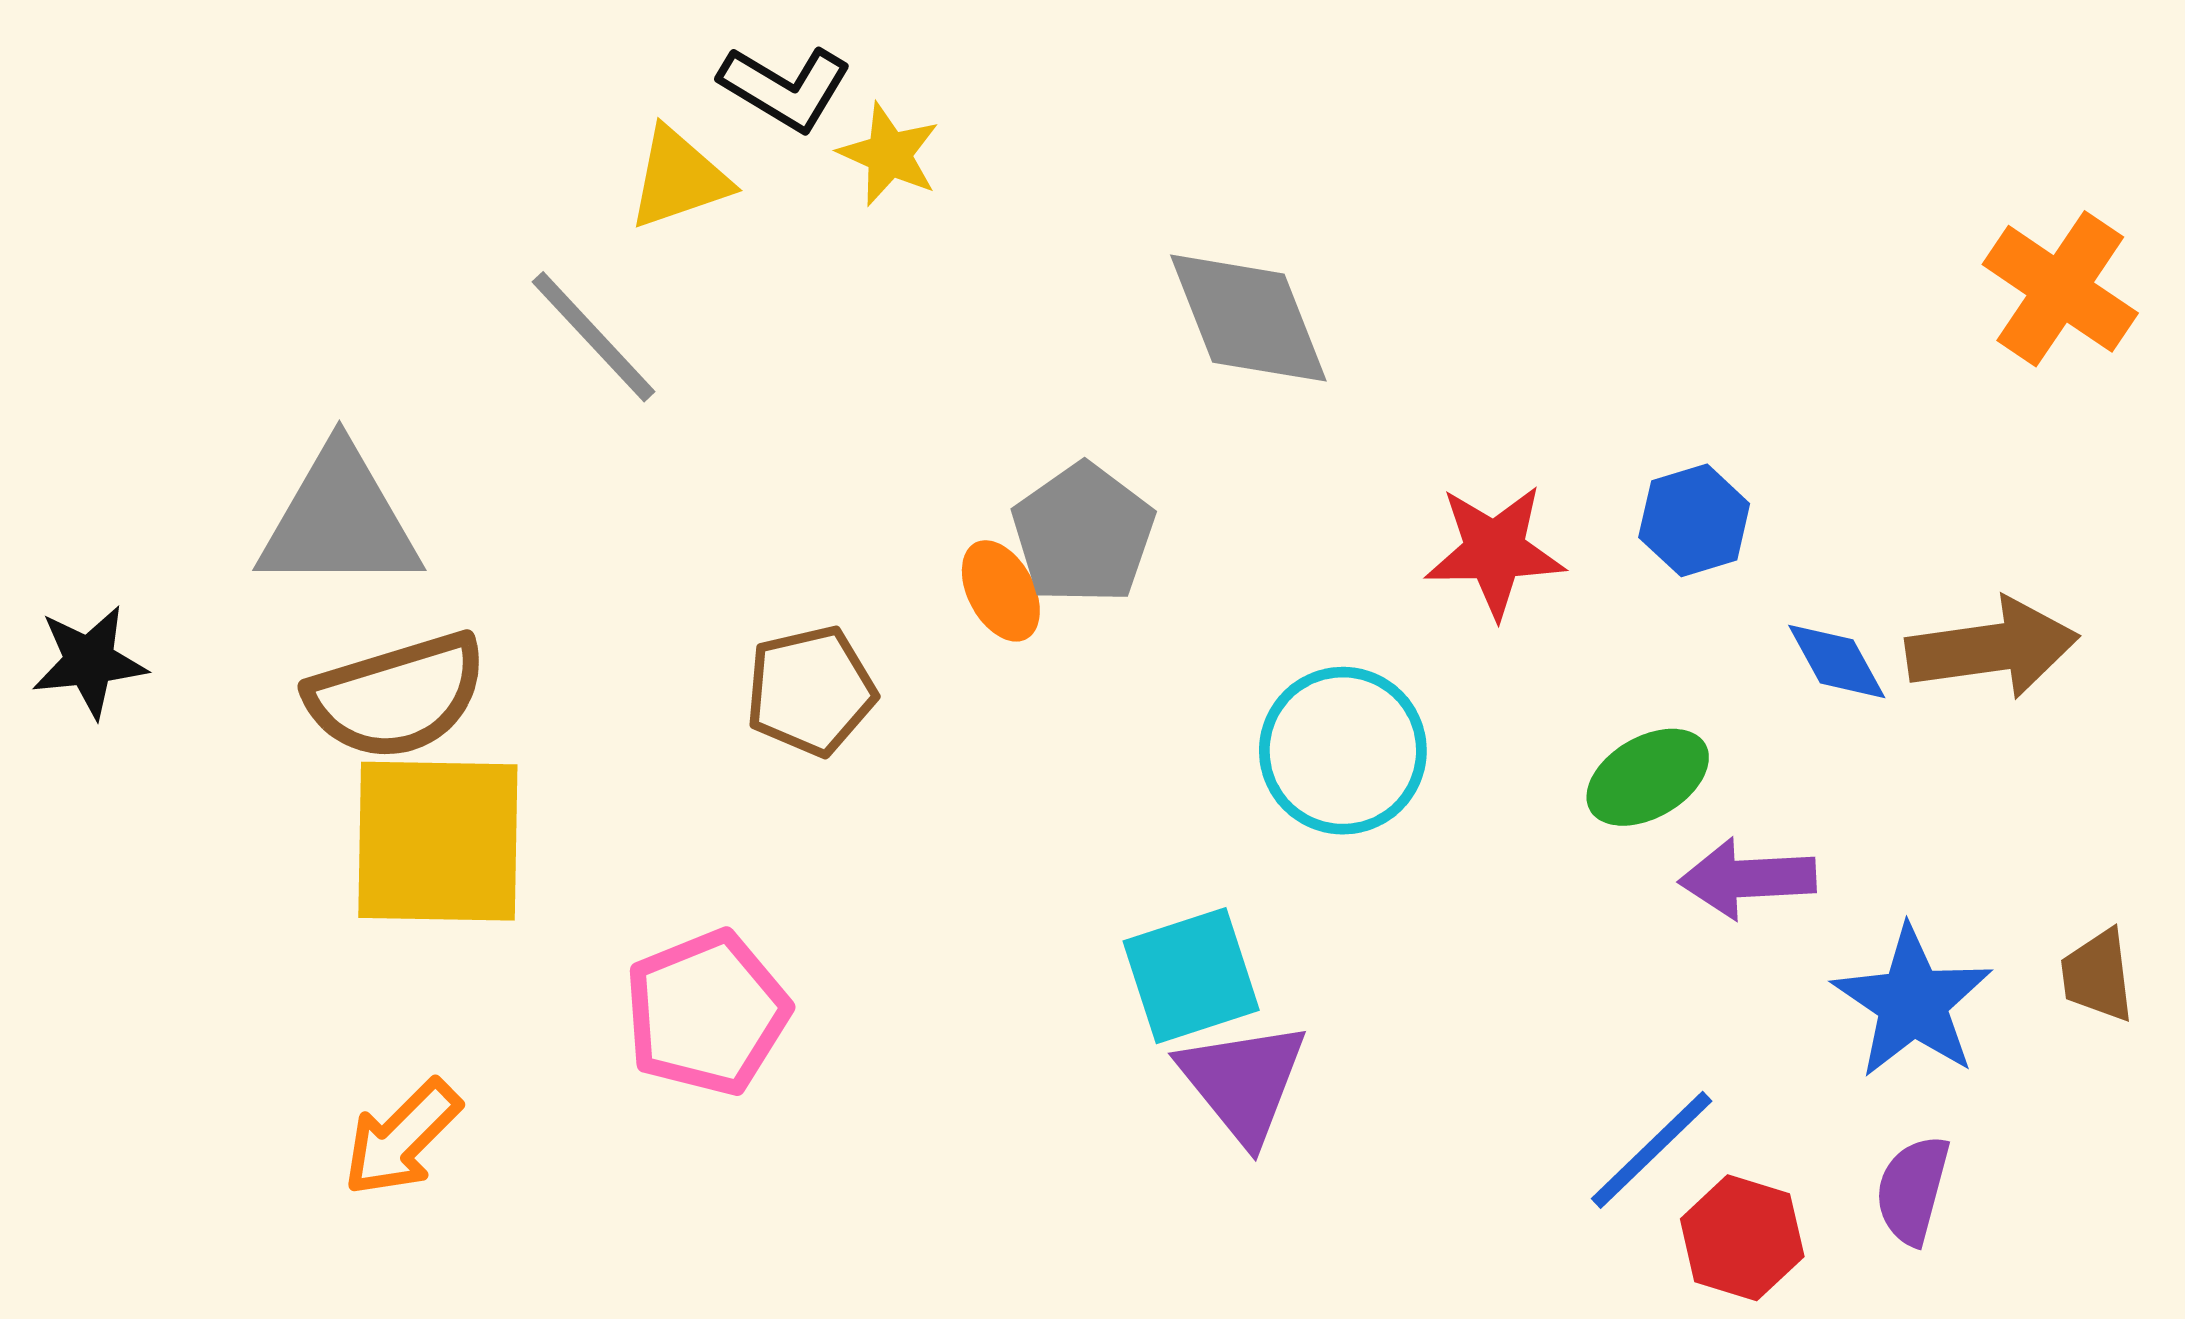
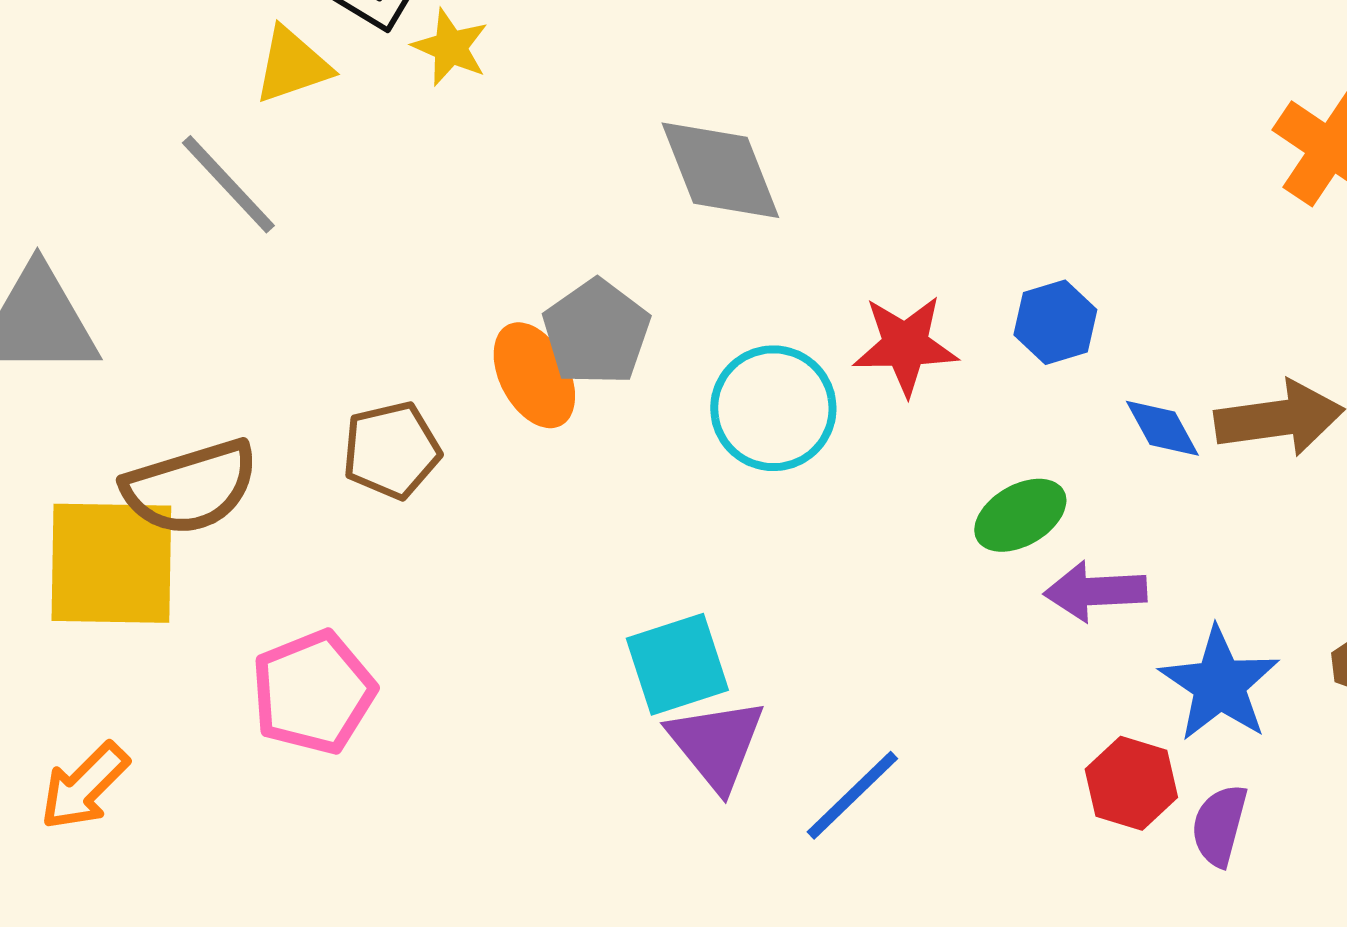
orange ellipse: (1001, 591) -> (534, 375), size x1.4
brown semicircle: (397, 696) -> (190, 487), moved
cyan circle: (1343, 751) -> (773, 408), moved
blue line: (1652, 1150) -> (852, 795), moved
red hexagon: (1742, 1238) -> (1131, 783), moved

